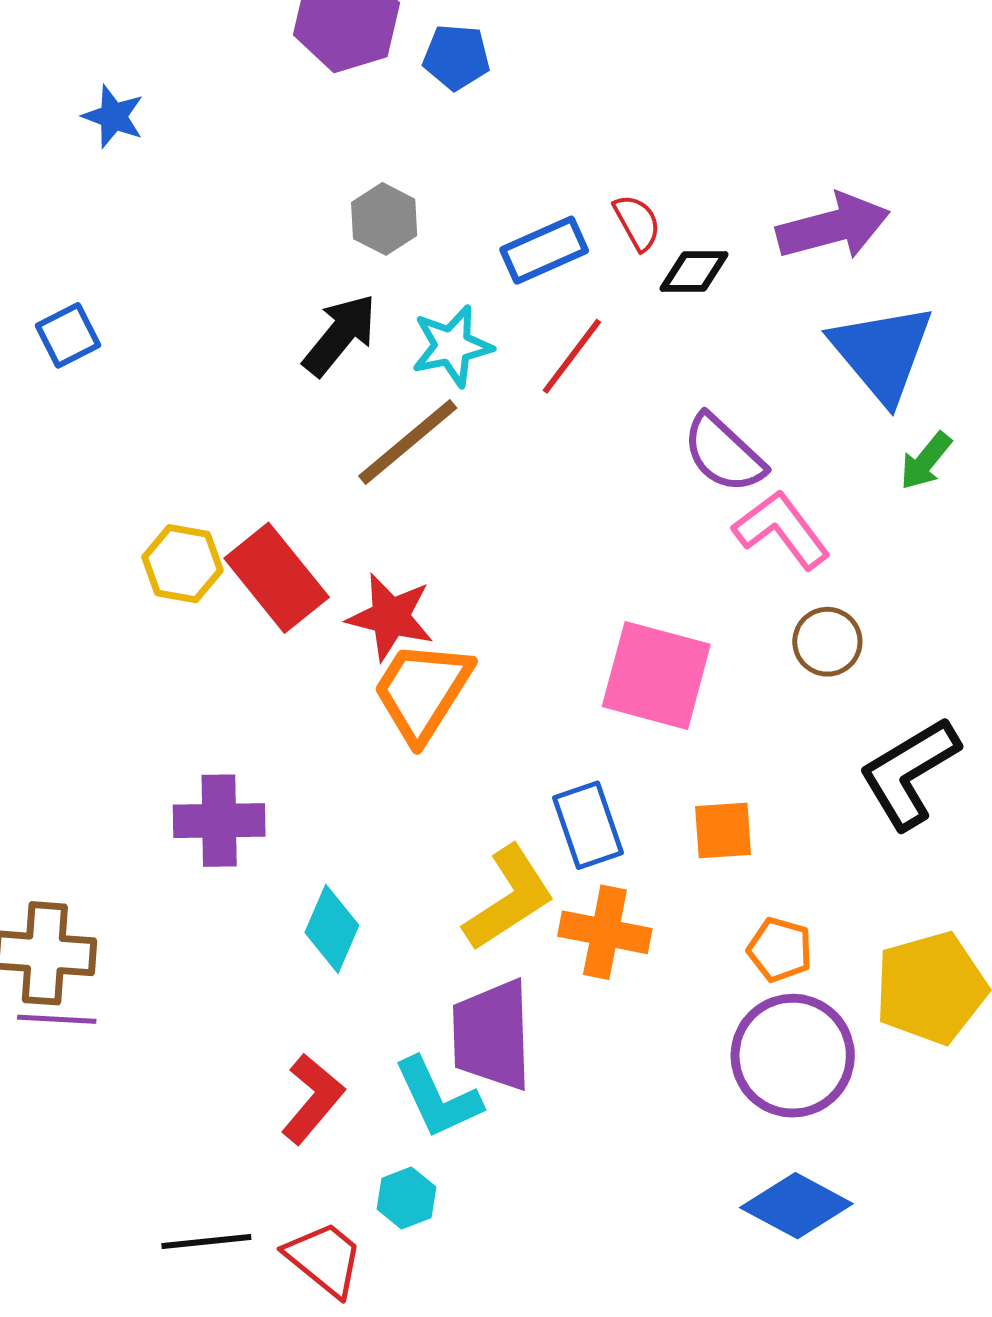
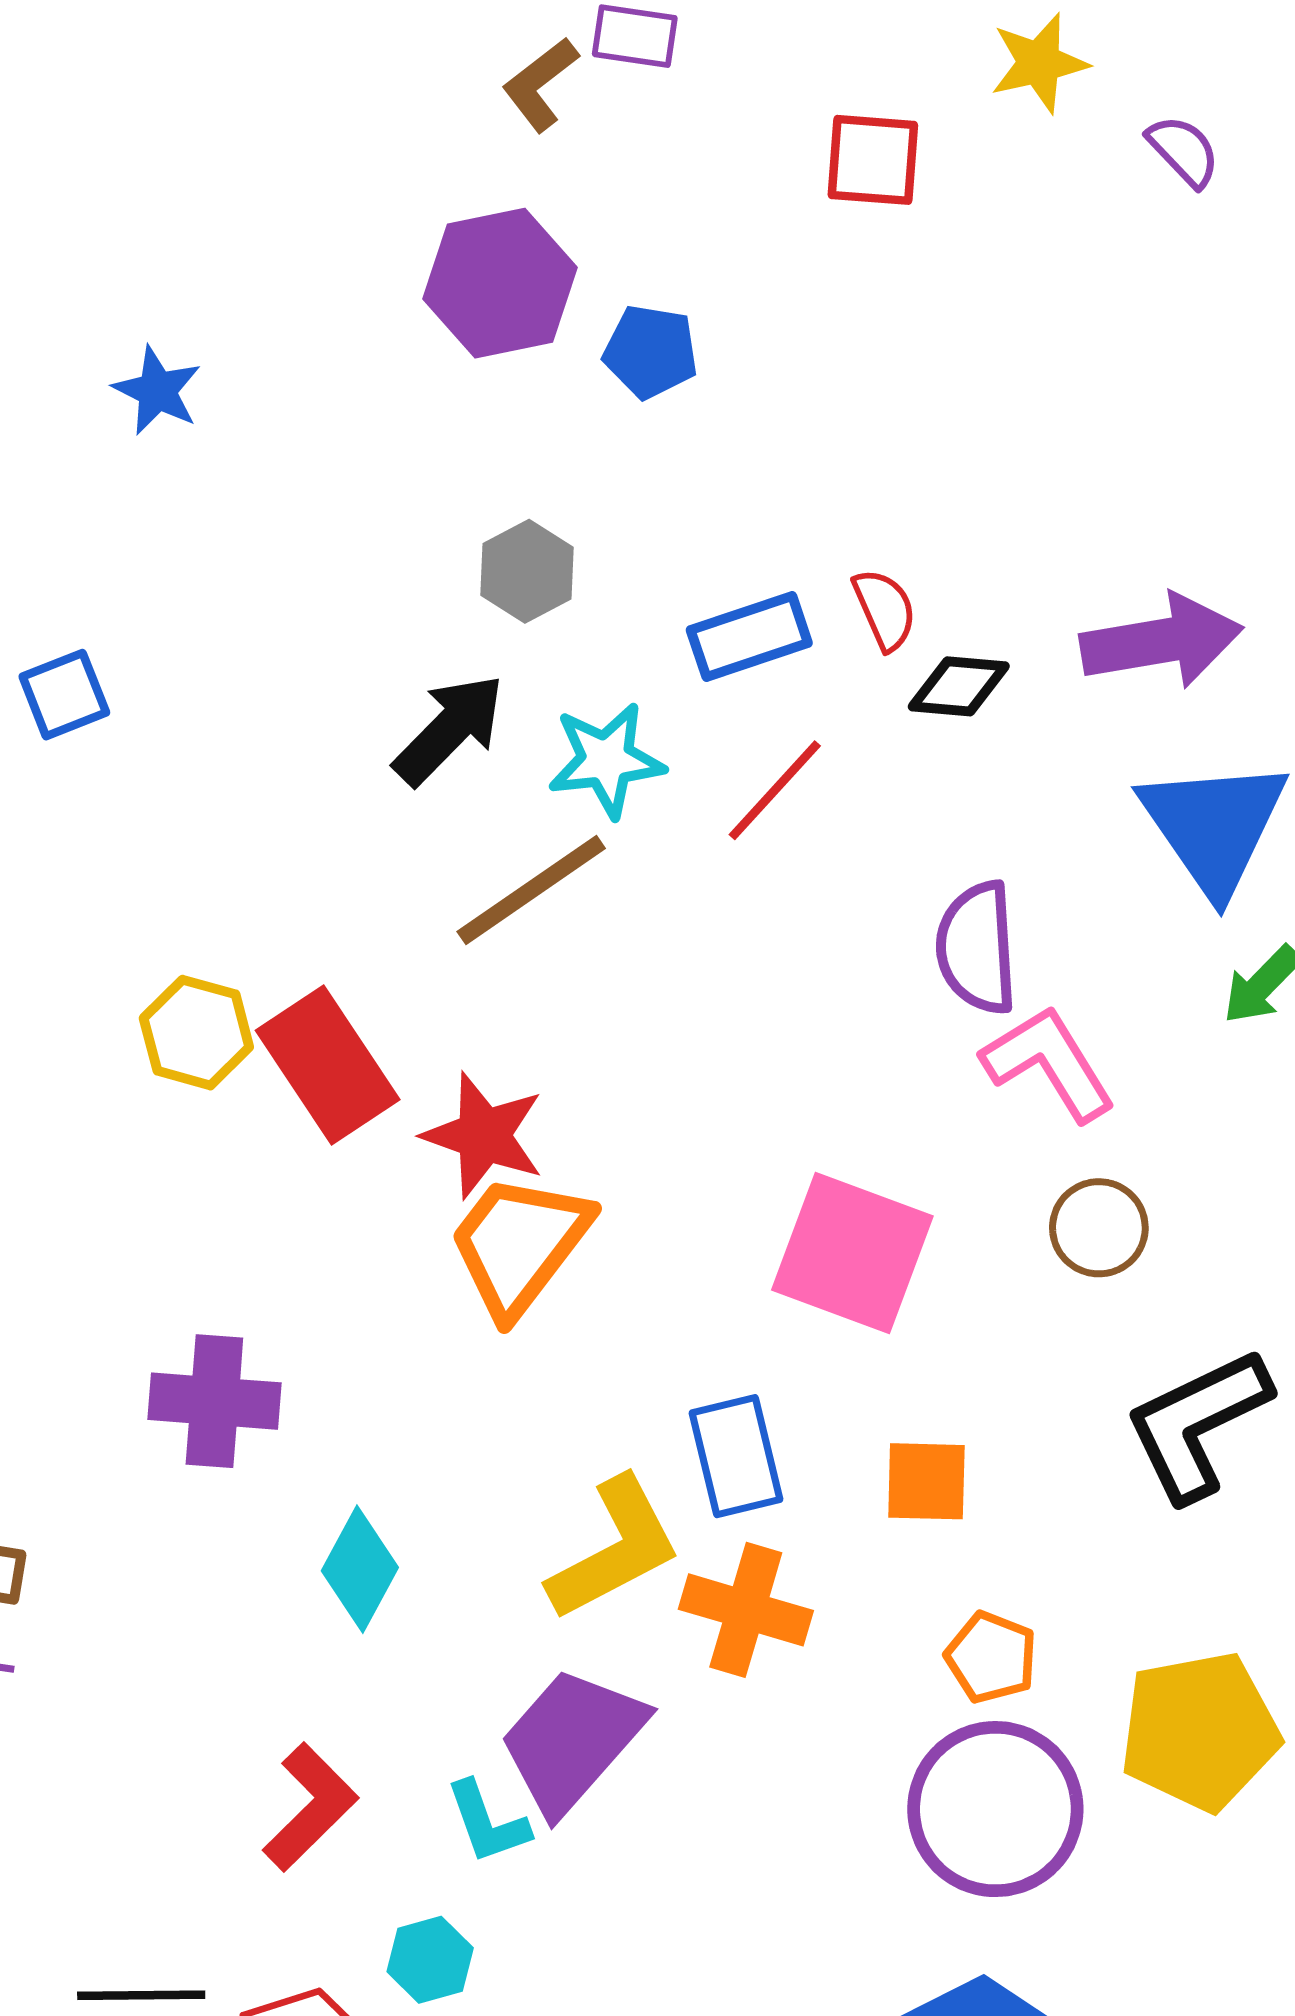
purple semicircle: (724, 454) -> (977, 948), turned 38
purple trapezoid: (492, 1035) -> (572, 1740), turned 38
cyan L-shape: (438, 1098) -> (487, 1822), size x0.7

